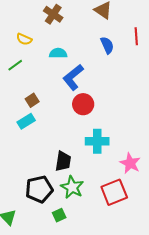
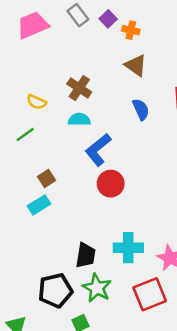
brown cross: (53, 14) -> (79, 88), moved
cyan cross: (97, 141) -> (128, 248), moved

